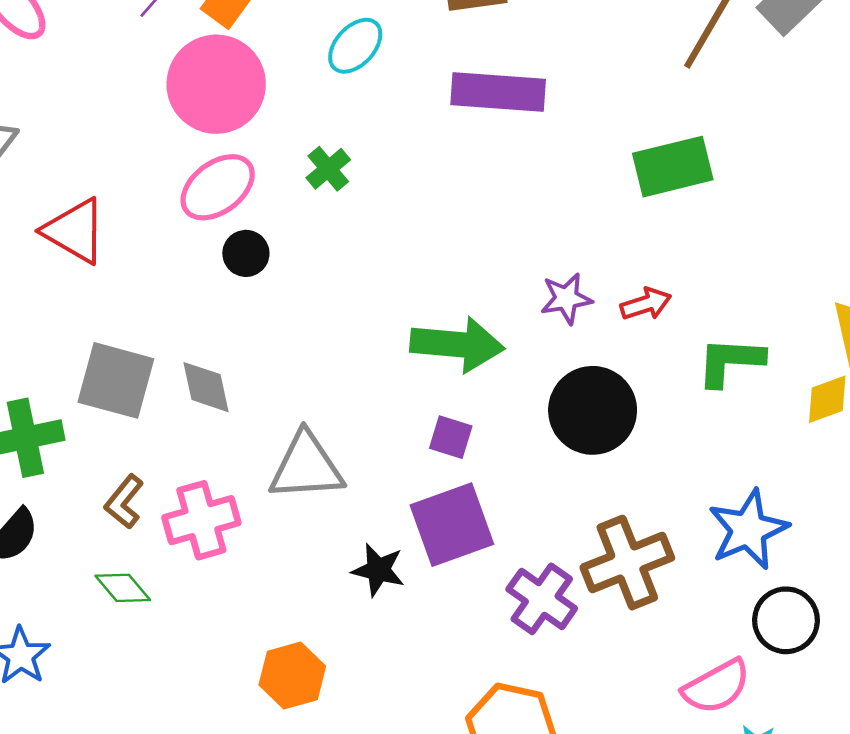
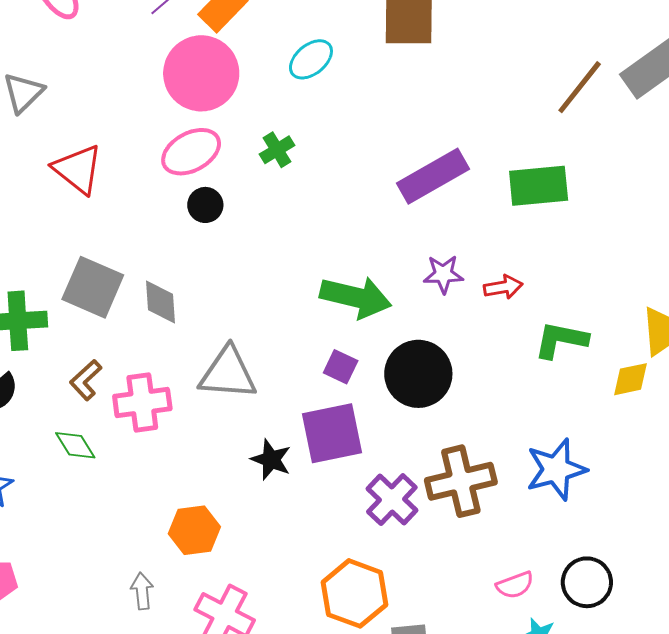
purple rectangle: (498, 92) -> (433, 176), moved, turned -42
black circle: (593, 410) -> (418, 374), moved
black circle: (786, 620) -> (587, 582), moved
pink semicircle: (716, 687) -> (515, 585), size x0.7

